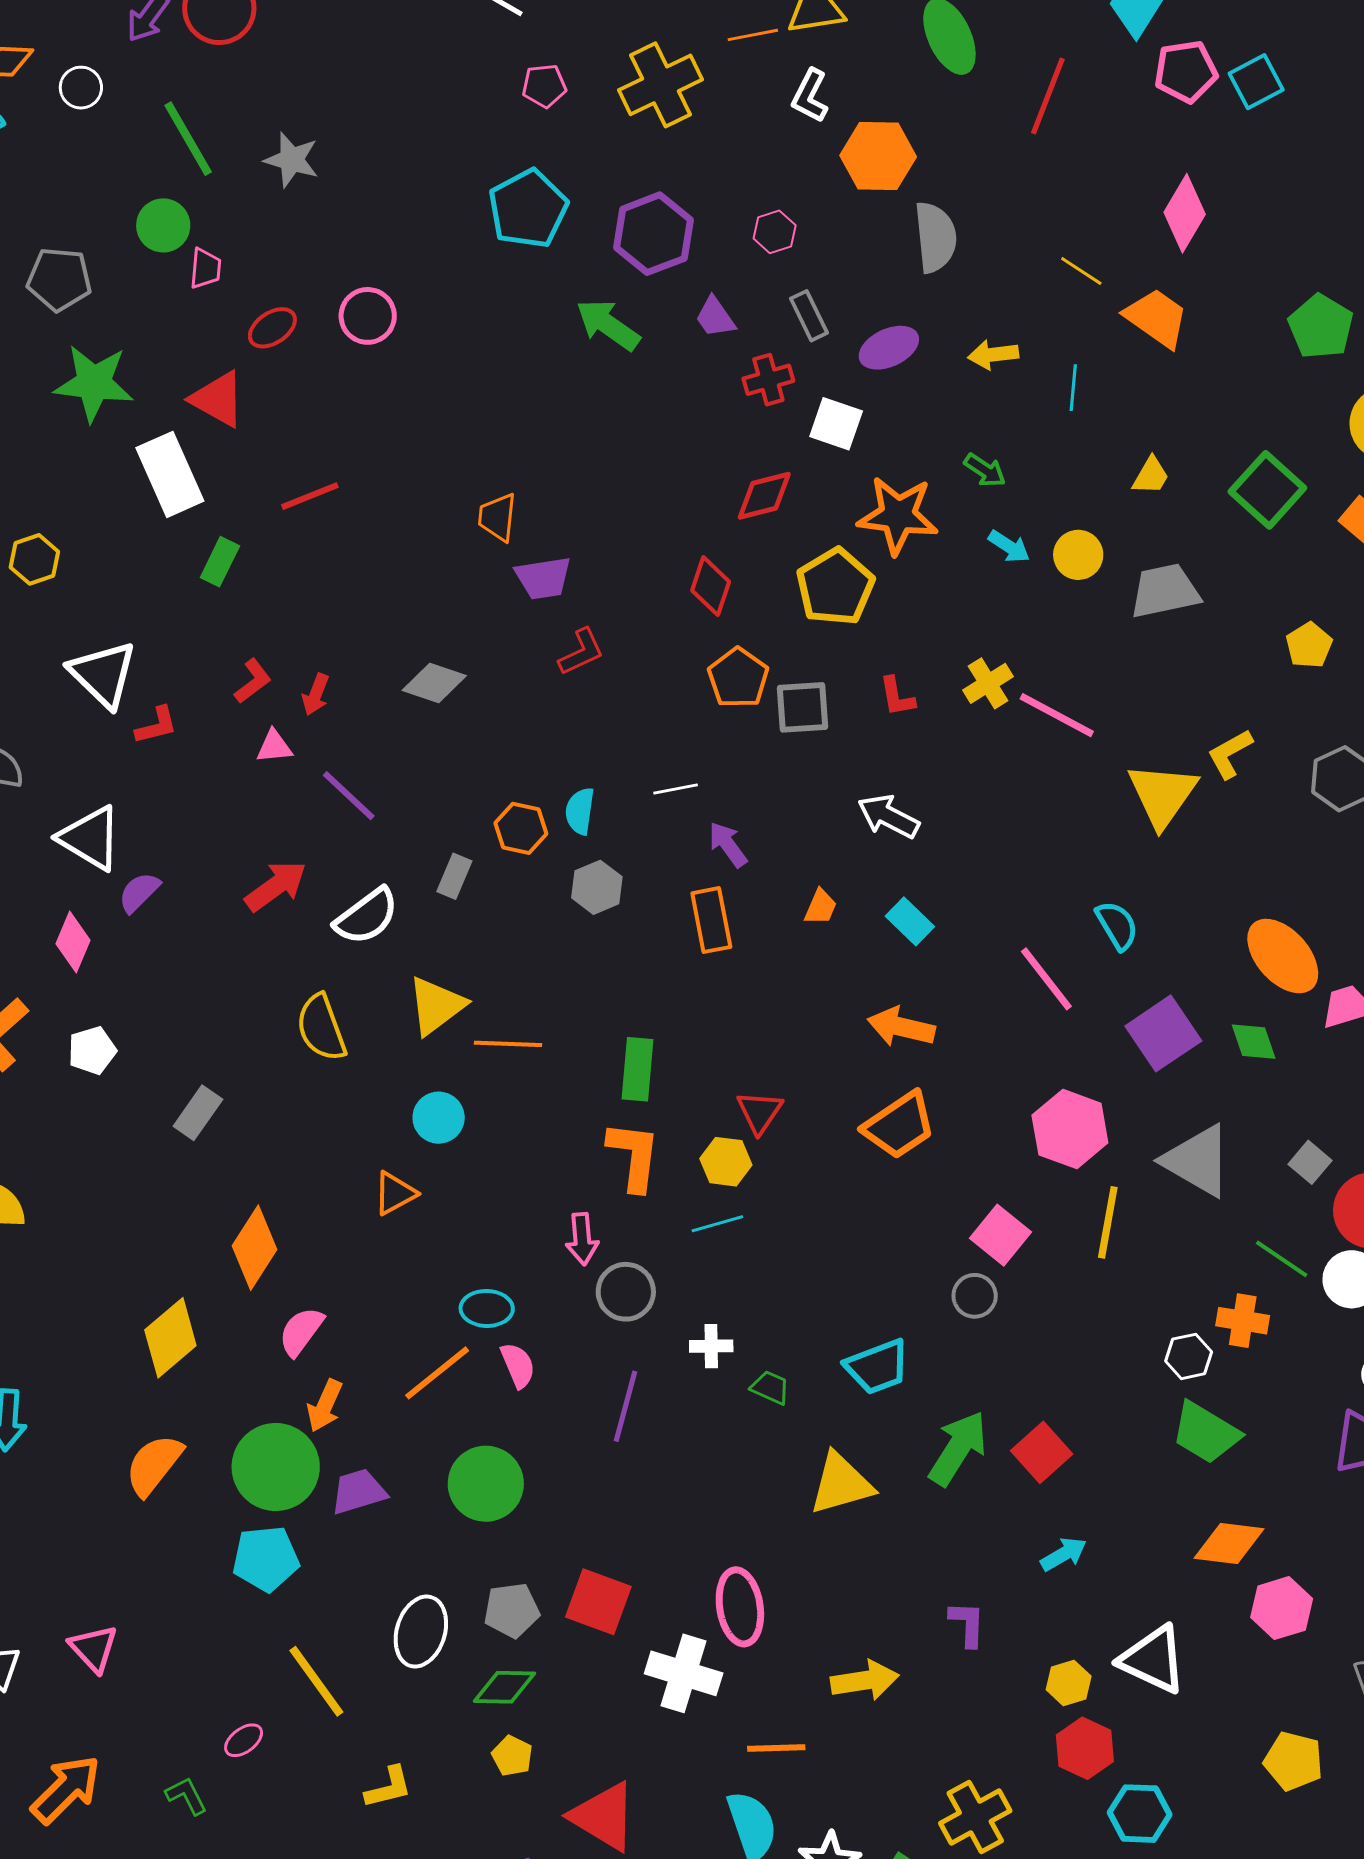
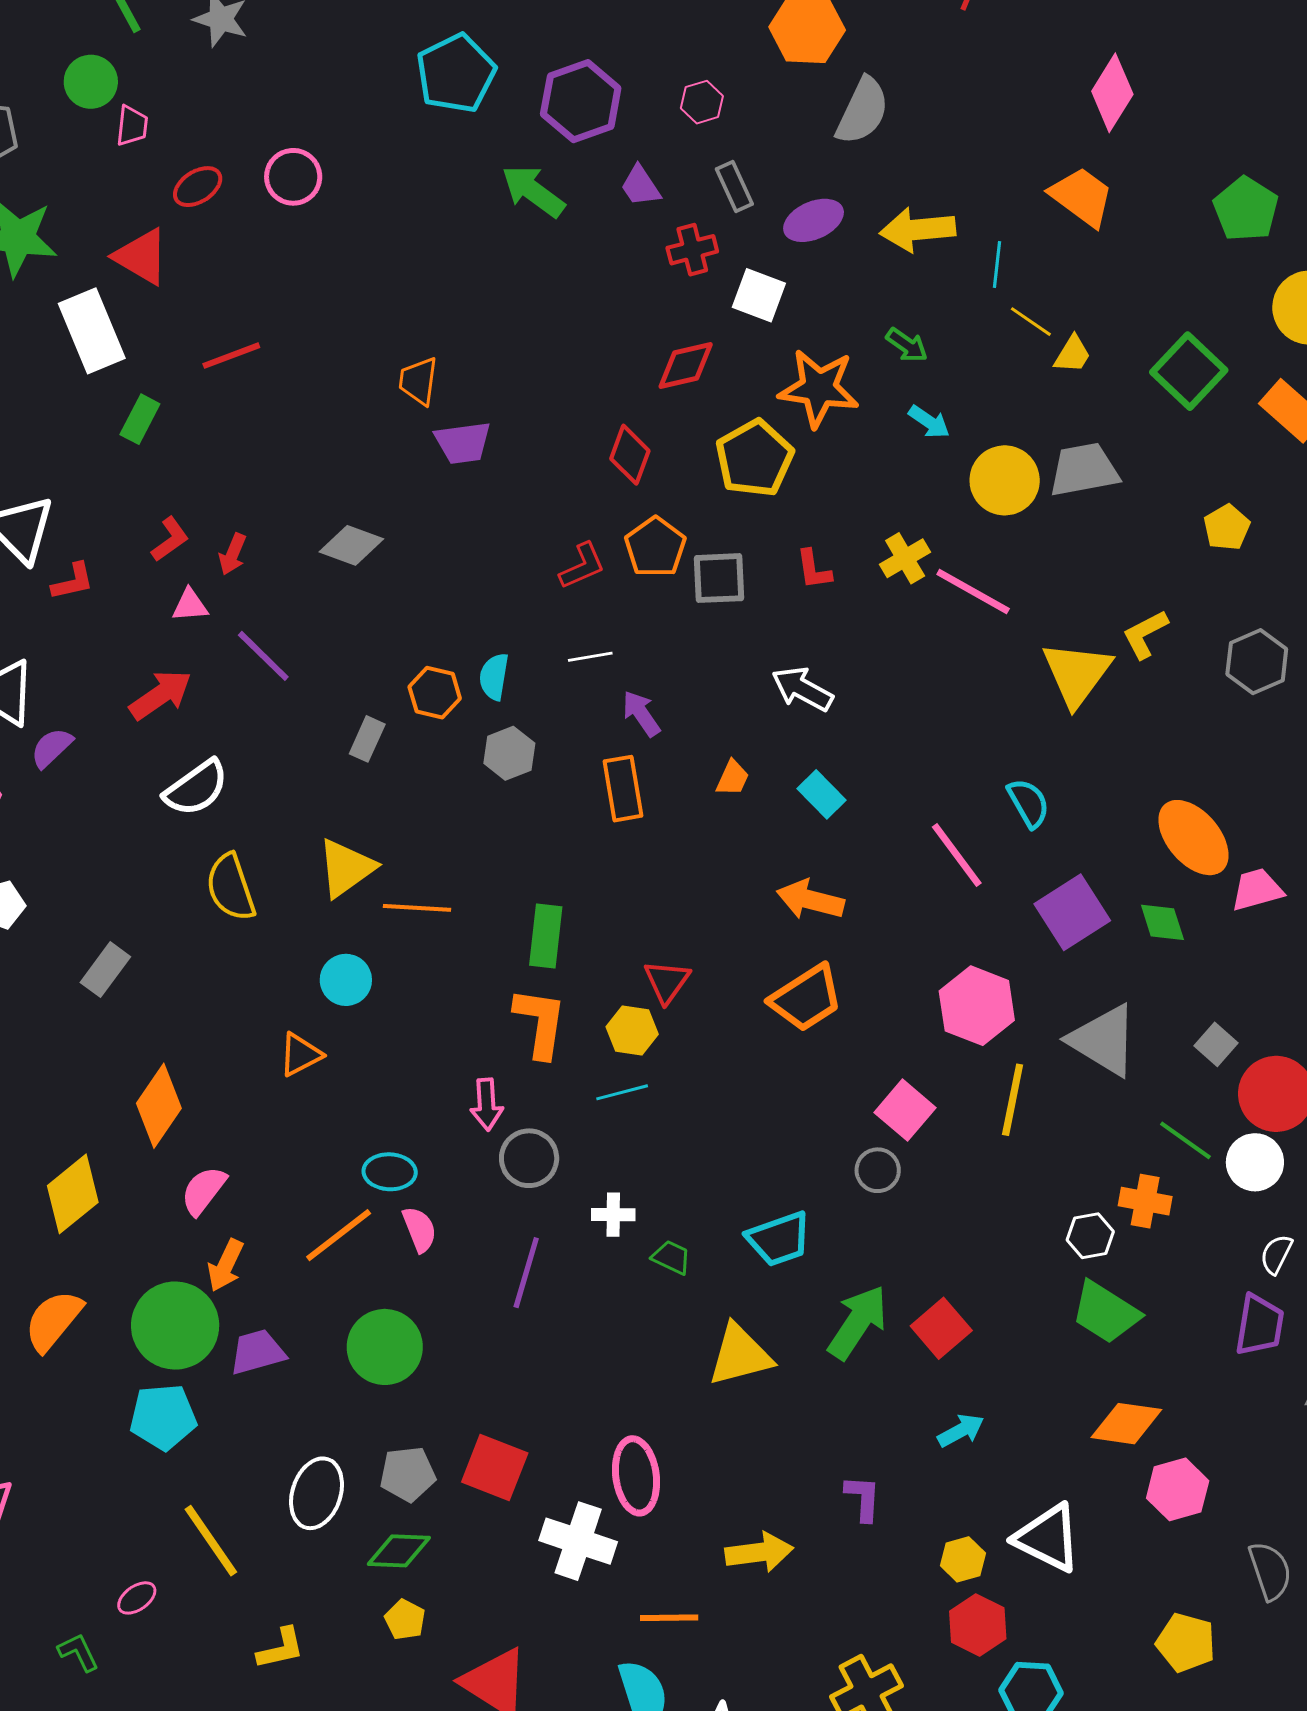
gray semicircle: (935, 237) -> (862, 111), turned 30
yellow line: (1081, 271) -> (1031, 322), moved
yellow arrow: (993, 355) -> (918, 230), size x1.5
yellow circle: (1078, 555) -> (1005, 480), moved, size x1.4
red L-shape: (581, 652) -> (582, 566), moved
red arrow: (276, 886) -> (161, 695), moved
white semicircle: (367, 916) -> (196, 788), moved

